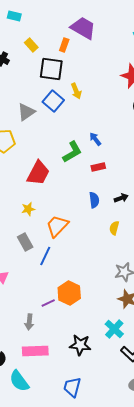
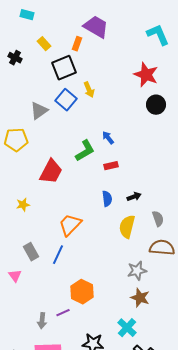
black square: (51, 69) -> (64, 68), turned -30
yellow star: (28, 209) -> (23, 205), moved
yellow semicircle: (114, 228) -> (127, 227), size x1.6
gray rectangle: (25, 242) -> (31, 252), moved
purple line: (48, 303) -> (63, 313), moved

